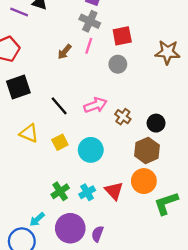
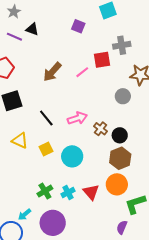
gray cross: (90, 21) -> (122, 45), moved, turned -36
pink line: (89, 46) -> (82, 72), moved, turned 32
brown arrow: (65, 52) -> (52, 72), size x1.5
gray circle: (118, 64) -> (123, 96), moved
black circle: (156, 123) -> (120, 135), moved
purple semicircle: (97, 234) -> (122, 227), moved

